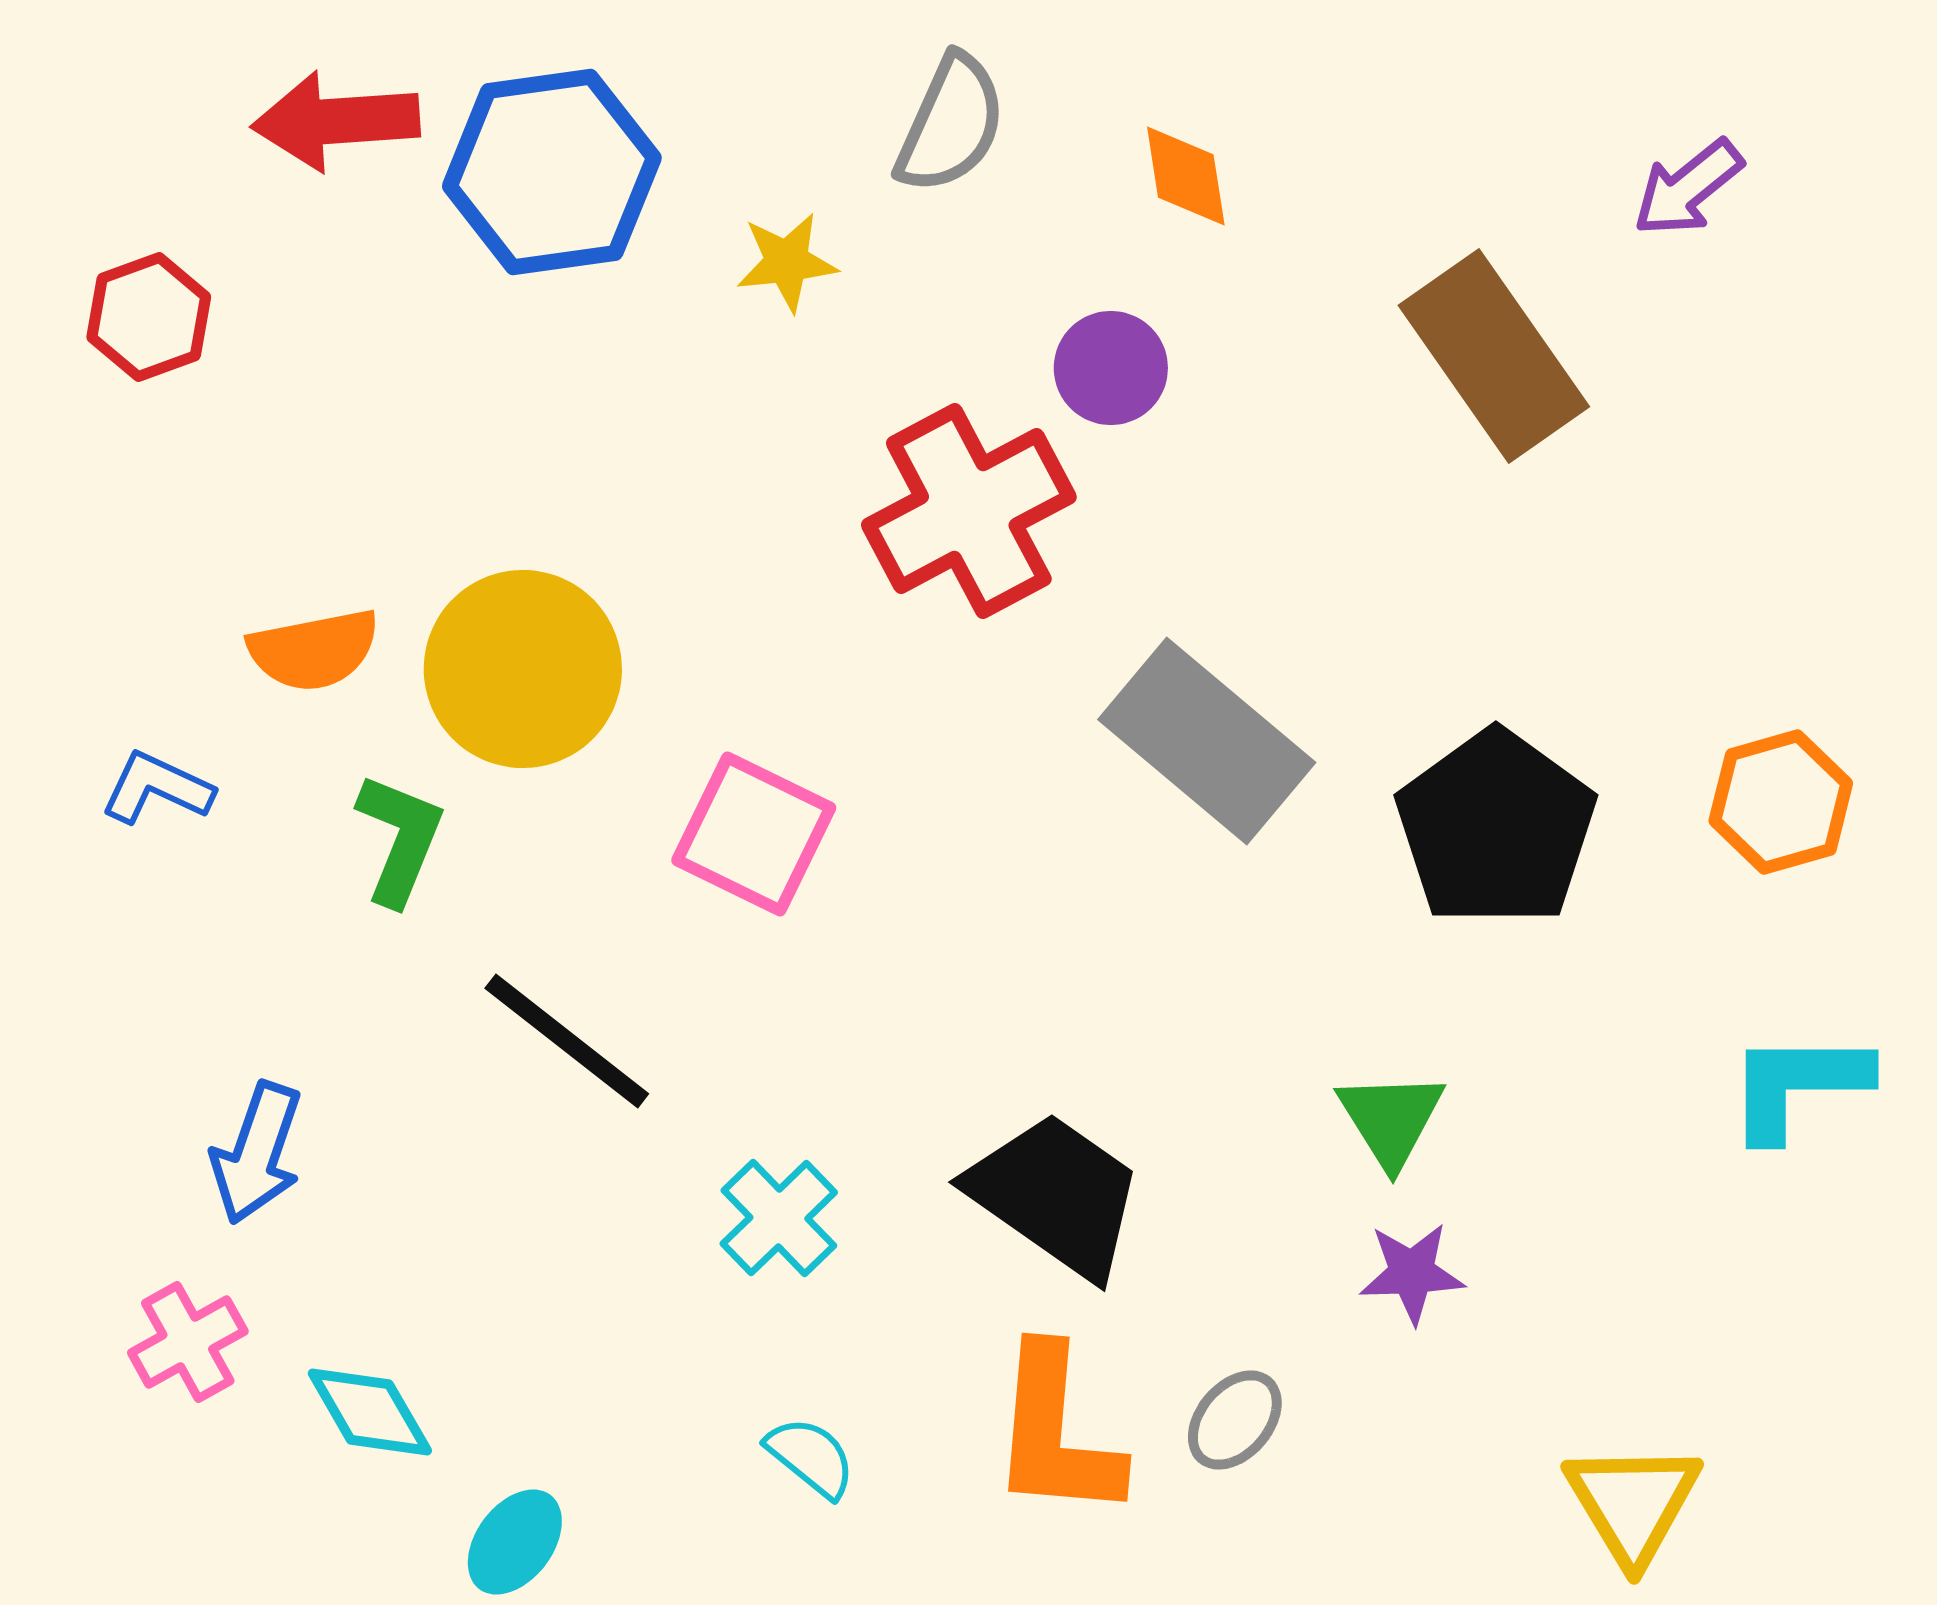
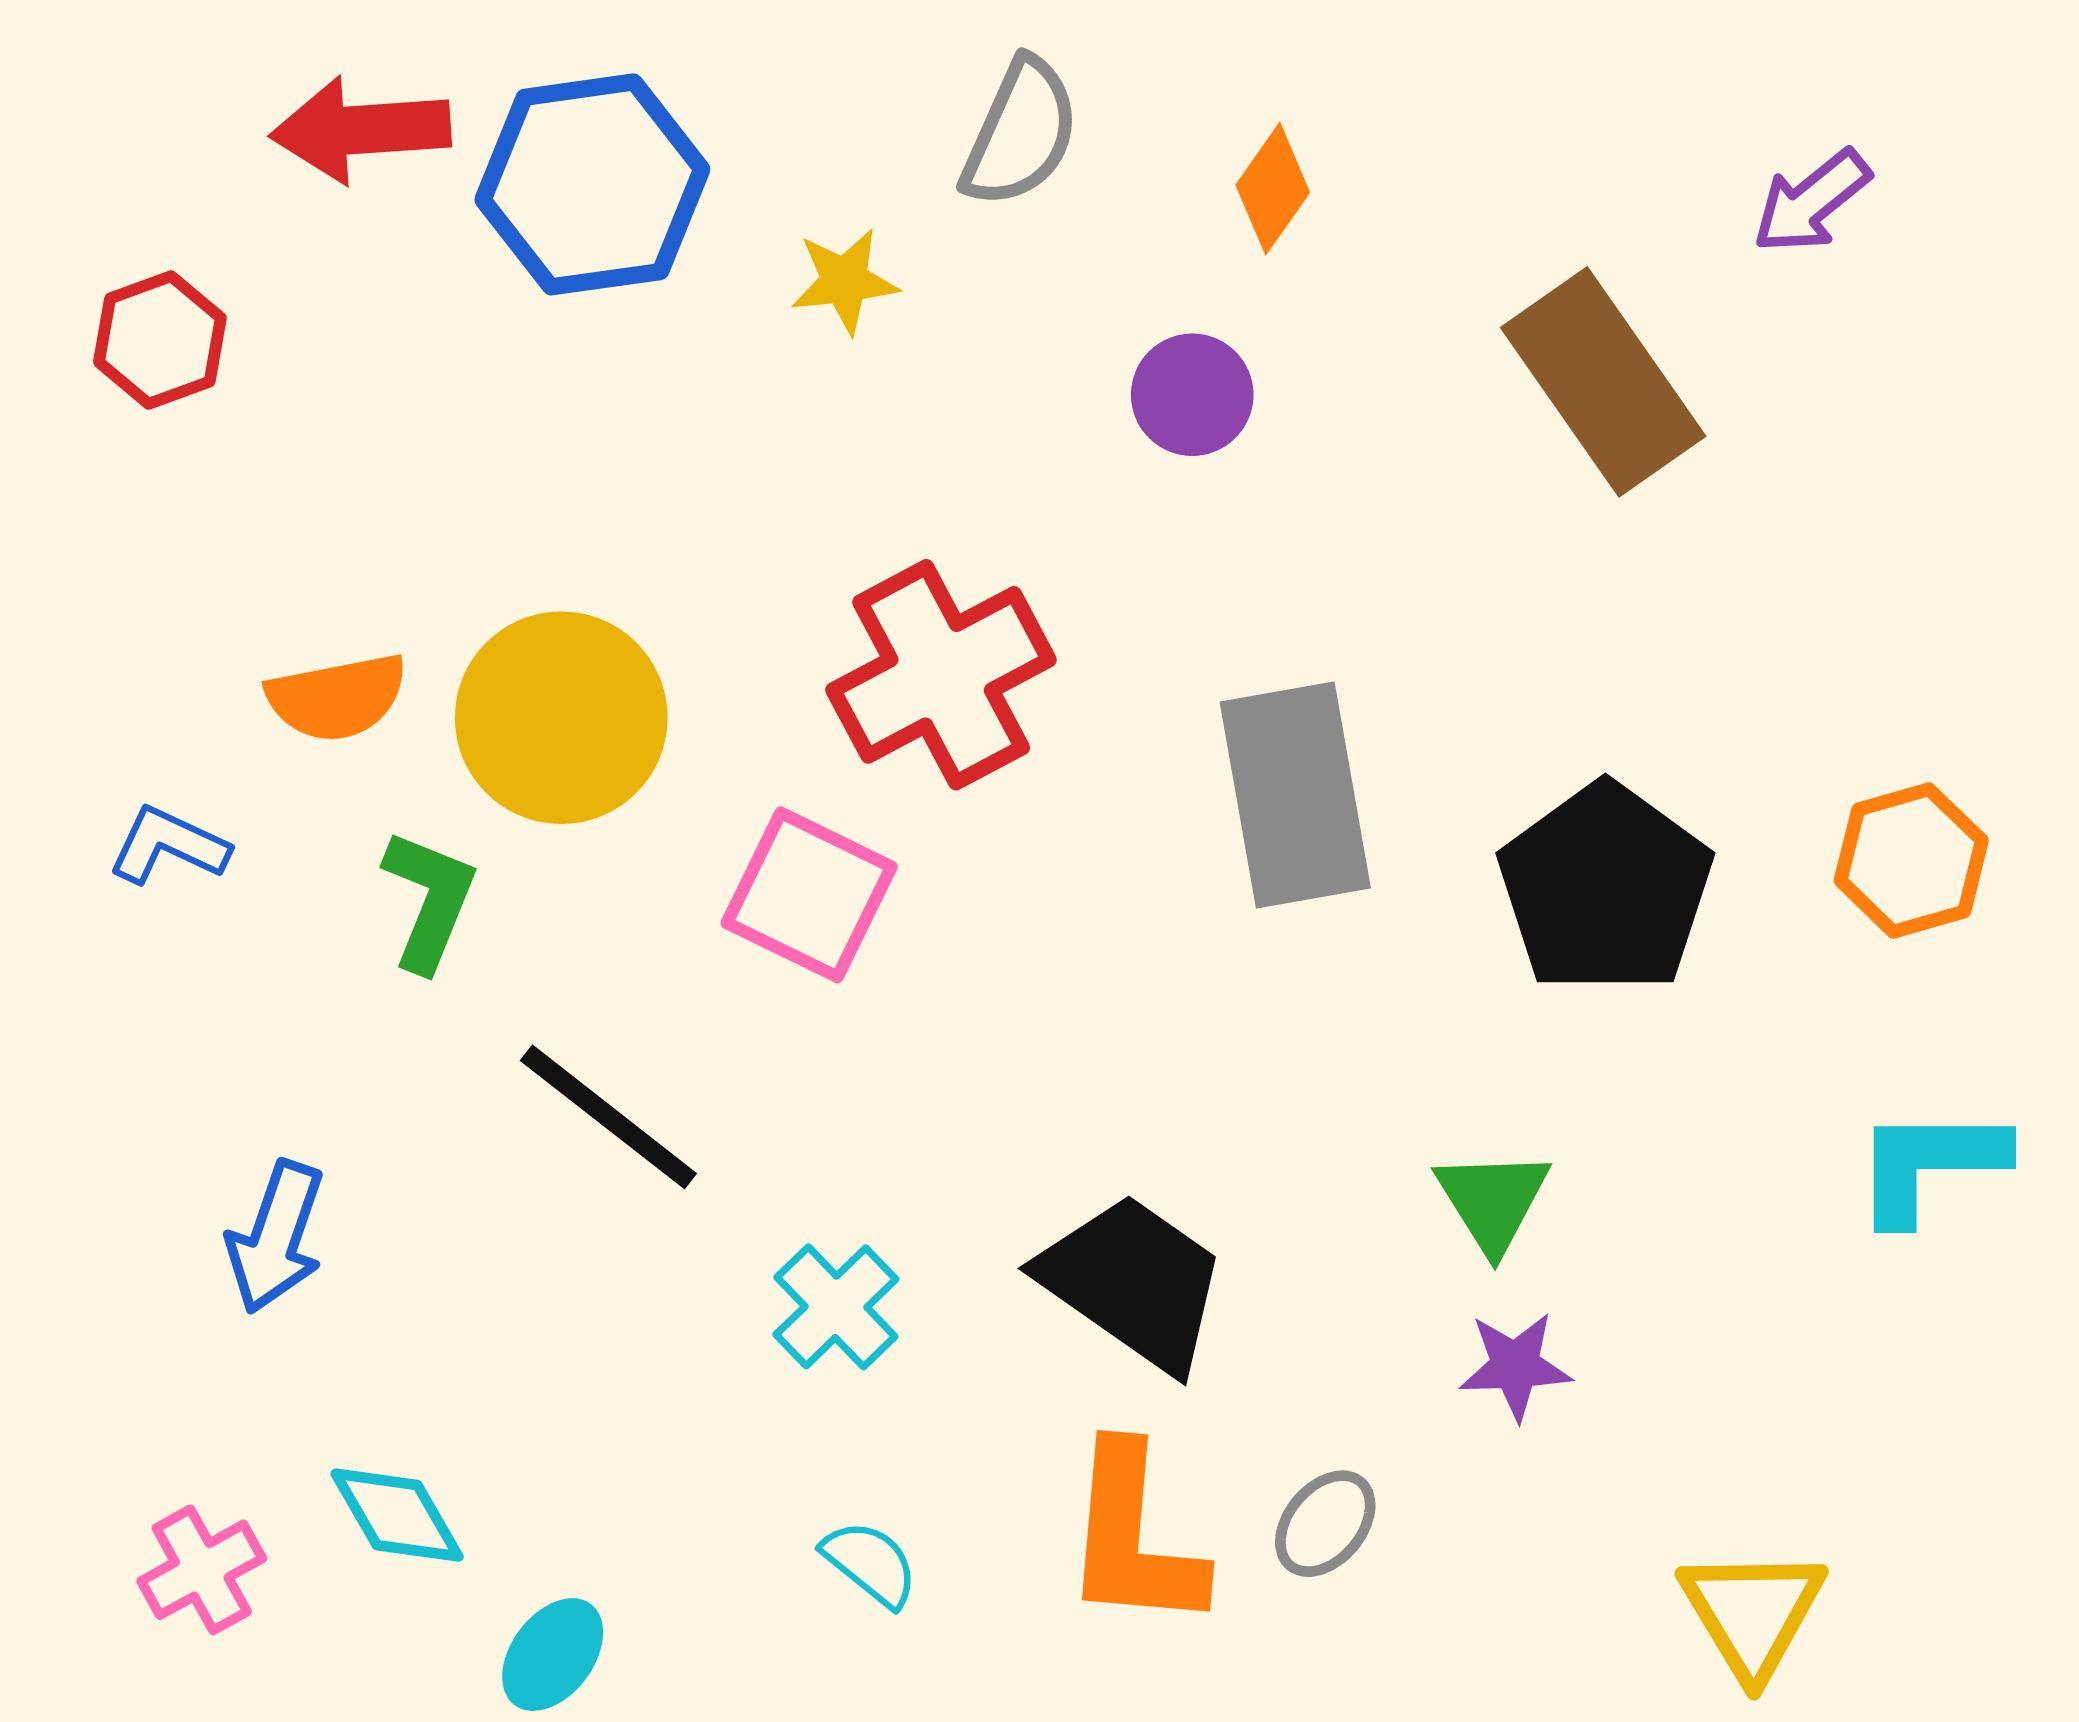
orange diamond: (1186, 176) -> (1273, 189), turned 44
red cross: (969, 511) -> (941, 675), moved
gray rectangle: (1207, 741) -> (1295, 795), turned 40
pink cross: (188, 1342) -> (202, 1570), moved

